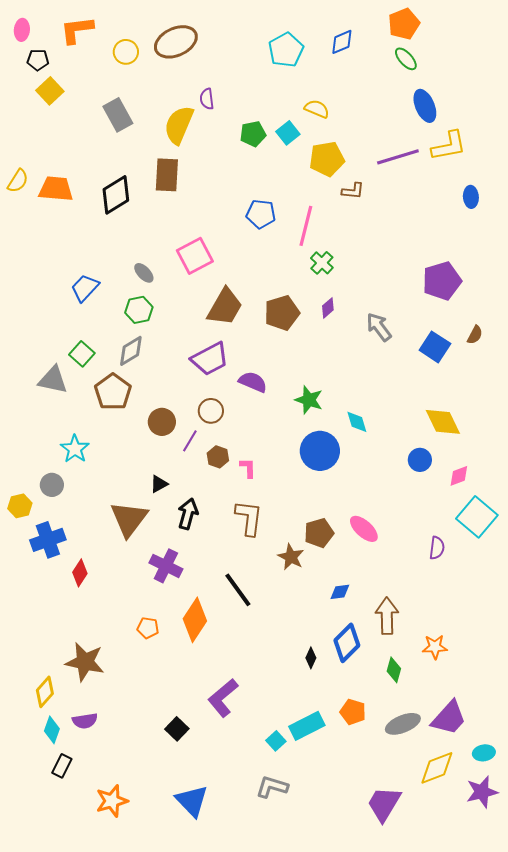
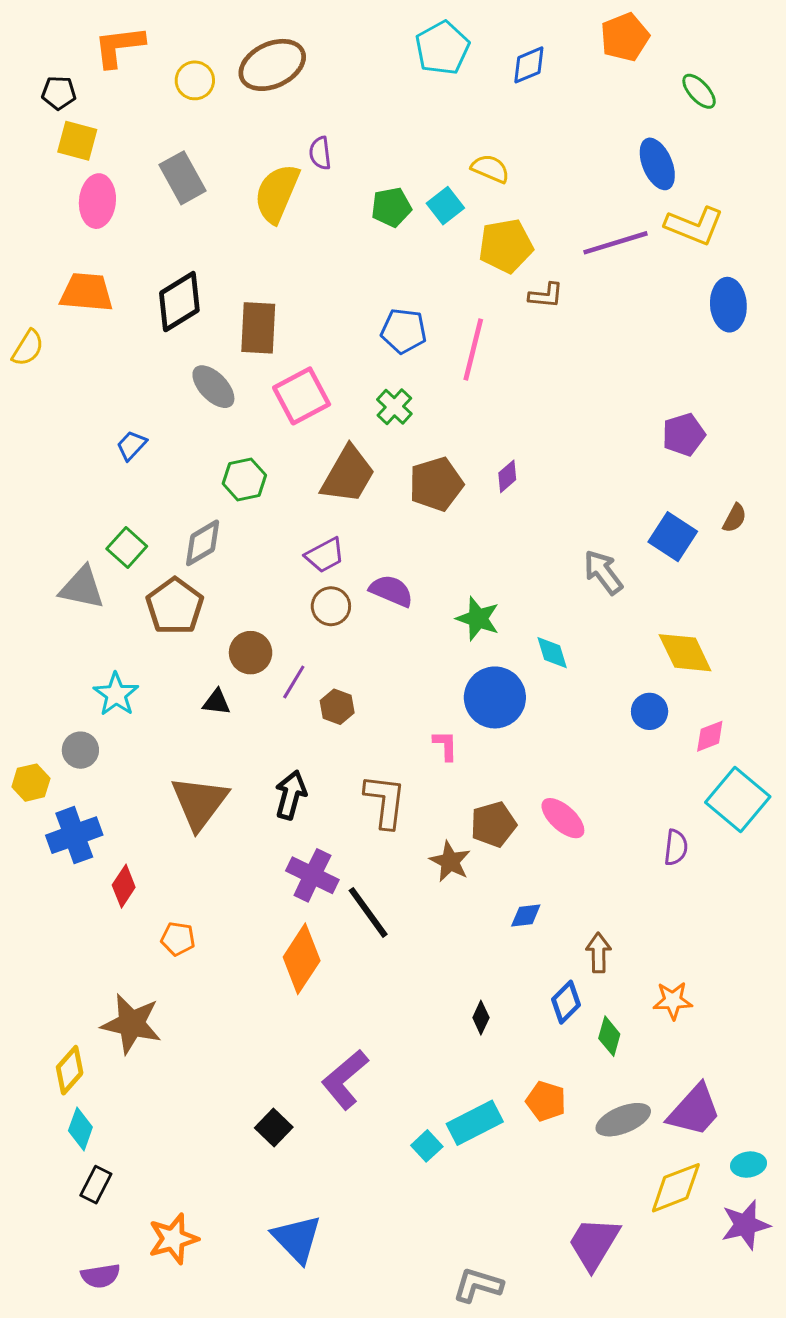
pink ellipse: (22, 30) -> (97, 201), moved, size x1.5
cyan pentagon: (286, 50) -> (442, 48), moved
green ellipse: (406, 59) -> (699, 91), moved
yellow square: (50, 91) -> (77, 141), turned -32
yellow L-shape: (449, 146) -> (694, 226), turned 33
brown rectangle: (167, 175) -> (258, 328), moved
yellow semicircle: (18, 181) -> (28, 348), moved
blue ellipse: (471, 197) -> (728, 305), size x1.5
green cross: (322, 263) -> (394, 407), moved
gray ellipse: (144, 273) -> (213, 387), moved, size x1.4
purple pentagon: (442, 281) -> (684, 435), size x0.7
blue trapezoid: (85, 288) -> (131, 445), size x0.7
green hexagon: (139, 310) -> (244, 479), moved
gray arrow: (379, 327) -> (603, 572), moved
purple trapezoid: (210, 359) -> (325, 555), size x0.7
brown circle: (211, 411) -> (331, 606), moved
pink L-shape: (248, 468) -> (445, 745), moved
black triangle: (159, 484) -> (217, 702), moved, turned 36
purple cross: (166, 566) -> (312, 875), moved
brown arrow: (387, 616) -> (598, 953), size x0.7
orange pentagon: (148, 628) -> (178, 939), moved
blue diamond: (347, 643) -> (566, 1002), moved, size x0.7
purple semicircle: (85, 721) -> (101, 1276), moved
gray L-shape: (272, 787) -> (478, 1285), moved

